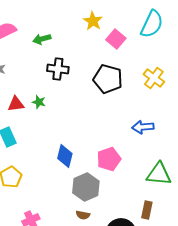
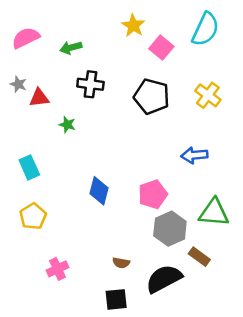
red triangle: (16, 104) -> (39, 98), moved
gray hexagon: (86, 187) -> (170, 229), moved
brown rectangle: (147, 210) -> (199, 257), turned -66

